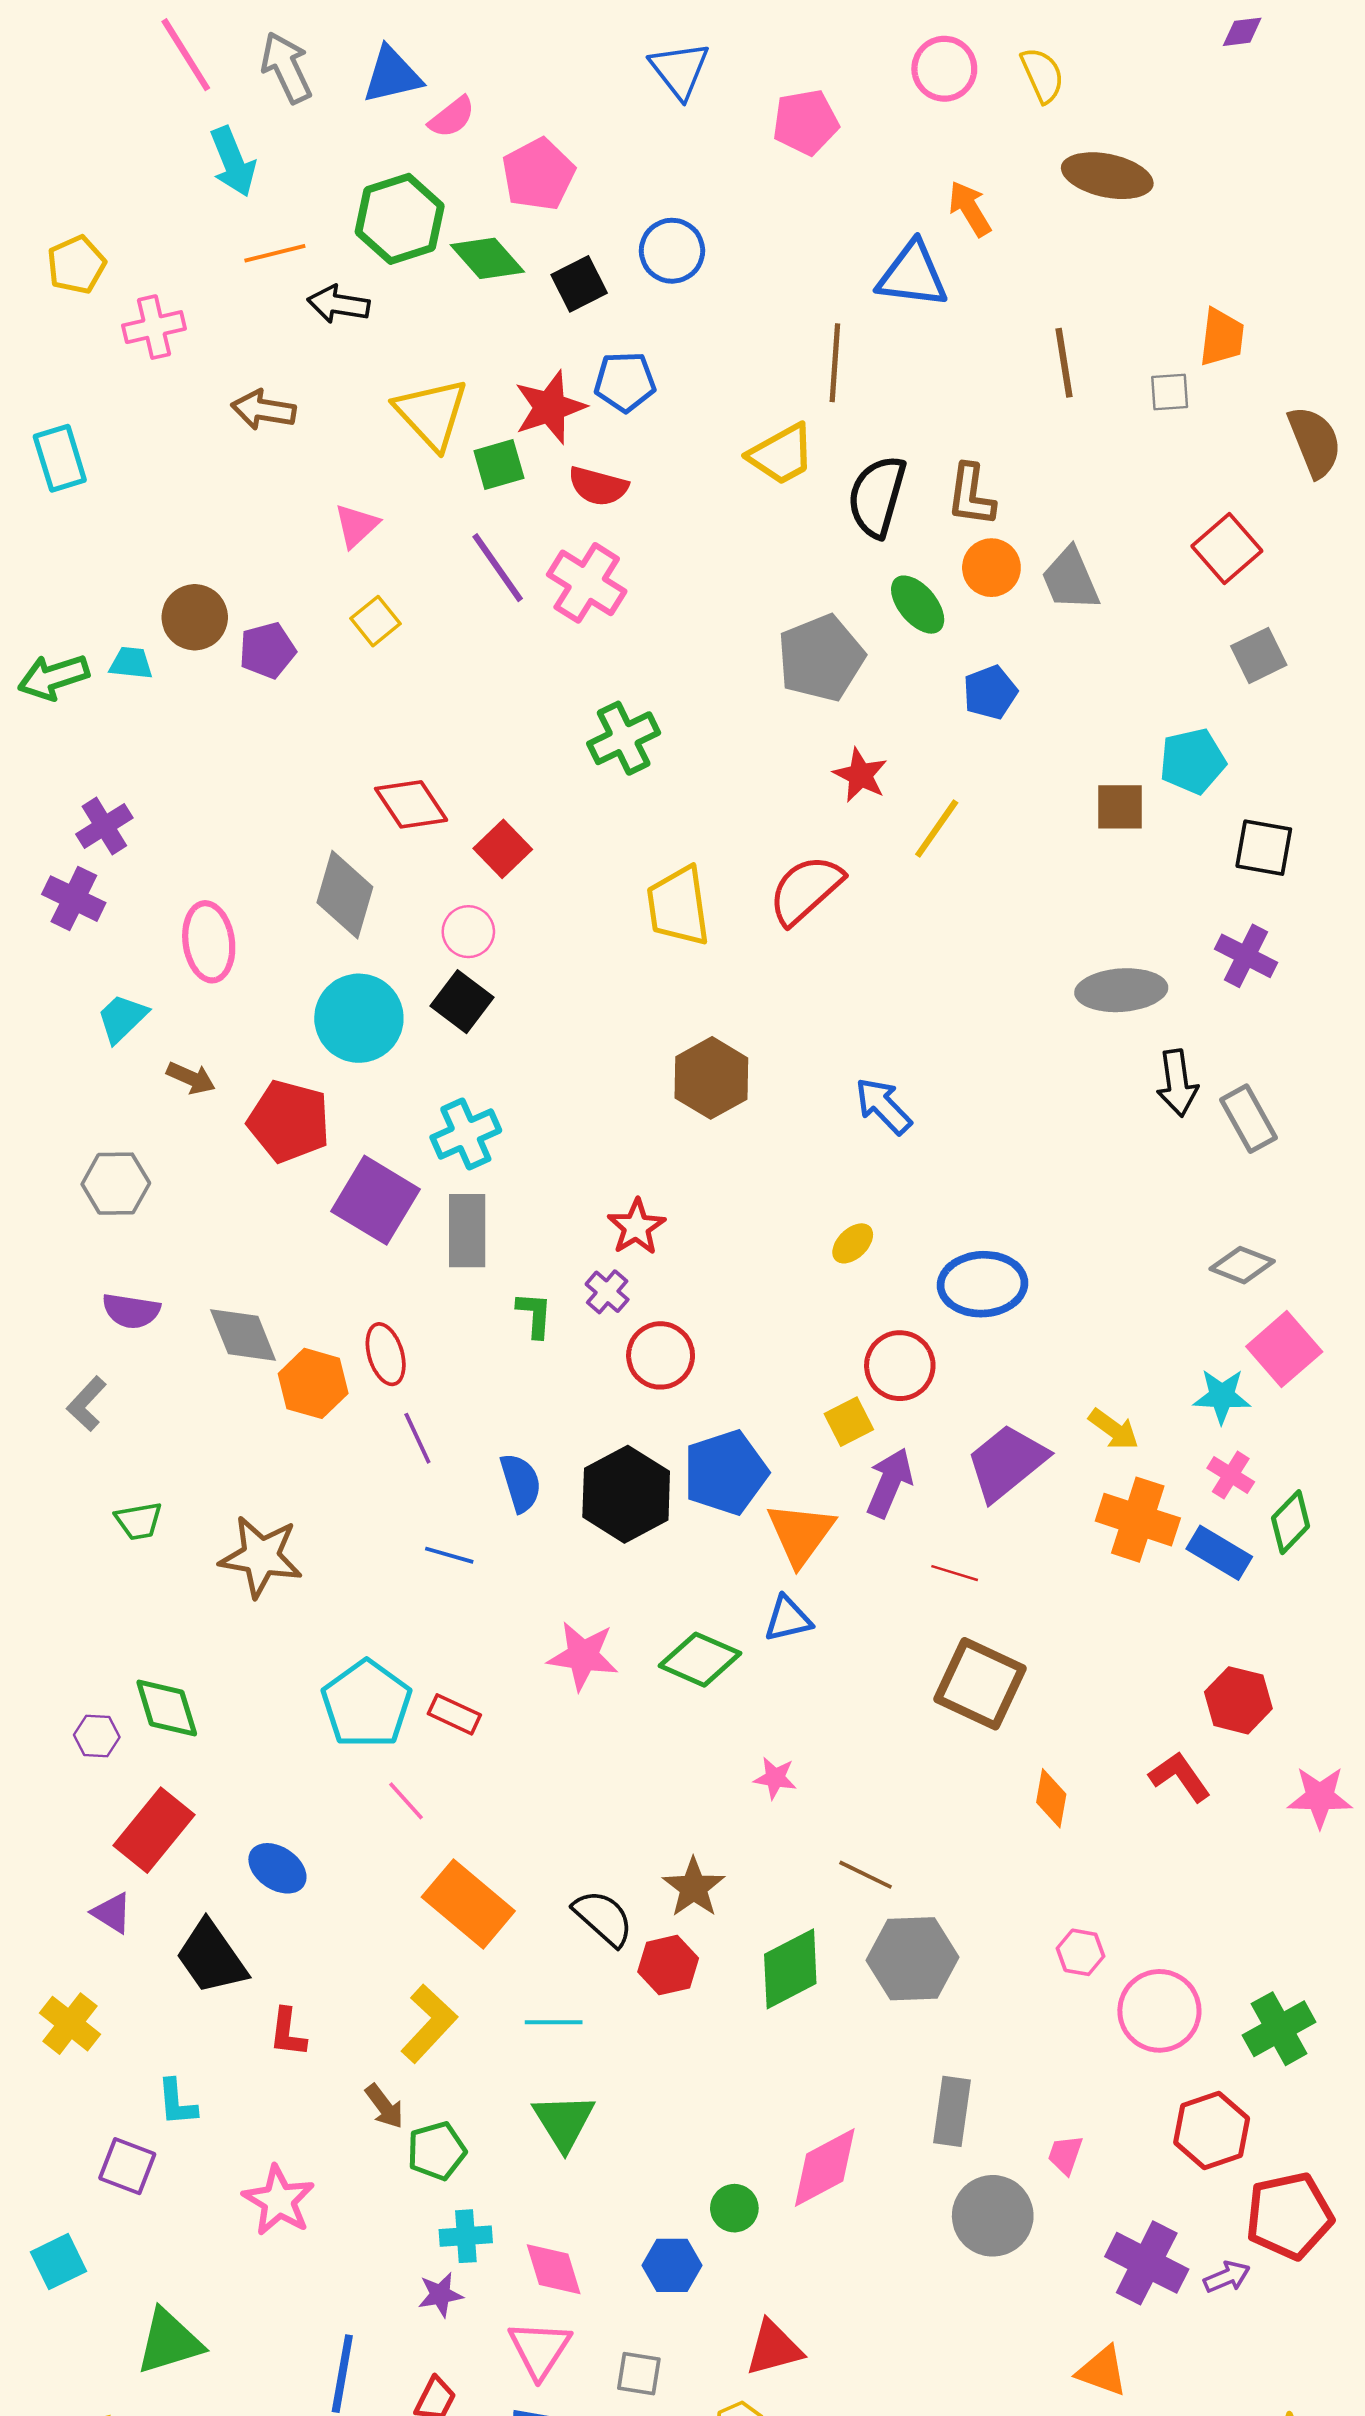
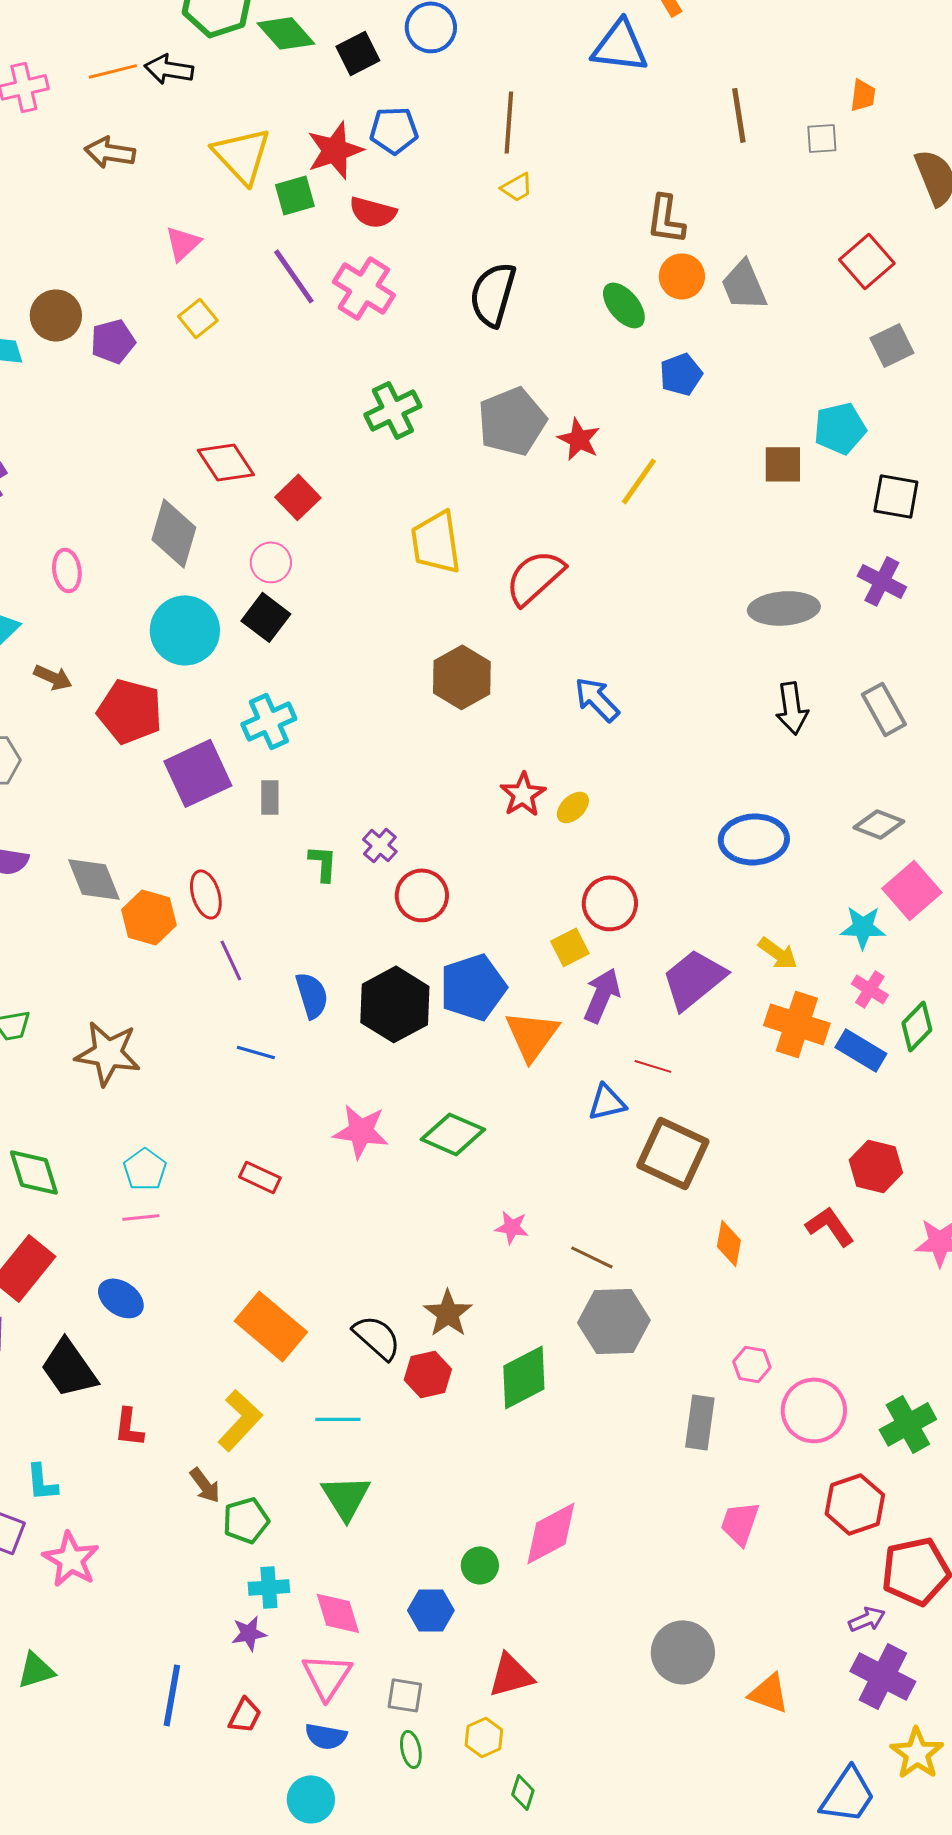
orange line: (275, 253) -> (113, 71), moved
orange trapezoid: (1222, 337) -> (863, 95), size x0.7
brown line: (835, 363) -> (509, 122), moved
yellow trapezoid: (781, 454) -> (517, 187), size x0.6
black semicircle: (877, 496) -> (493, 294), moved
gray pentagon: (821, 658) -> (512, 421), moved
red semicircle: (806, 890) -> (535, 577), moved
pink ellipse: (209, 942) -> (67, 570), size x0.7
black arrow: (1177, 1083) -> (792, 708), moved
purple square: (375, 1200) -> (198, 773), turned 34
red star: (636, 1227) -> (523, 794), moved
gray rectangle: (467, 1231) -> (270, 797), size x0.6
blue ellipse: (983, 1284) -> (754, 839), moved
blue triangle: (788, 1619) -> (607, 1102), moved
cyan pentagon: (367, 1704) -> (145, 1169), moved, size x0.6
pink line: (406, 1801) -> (141, 1217), moved, turned -54
brown line: (865, 1875) -> (592, 1257), moved
gray hexagon: (913, 1959) -> (614, 1321), moved
gray rectangle: (952, 2111) -> (700, 1422), moved
pink trapezoid: (1065, 2155) -> (740, 1523), size x1.4
pink star: (279, 2201) -> (71, 1559), moved
gray circle: (993, 2216) -> (683, 1652), moved
purple cross: (1147, 2263) -> (883, 1676), moved
green triangle: (169, 2342) -> (36, 1670), size x0.7

